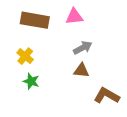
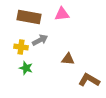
gray arrow: (83, 48) -> (40, 40), moved
yellow cross: (25, 56) -> (21, 47), turned -32

